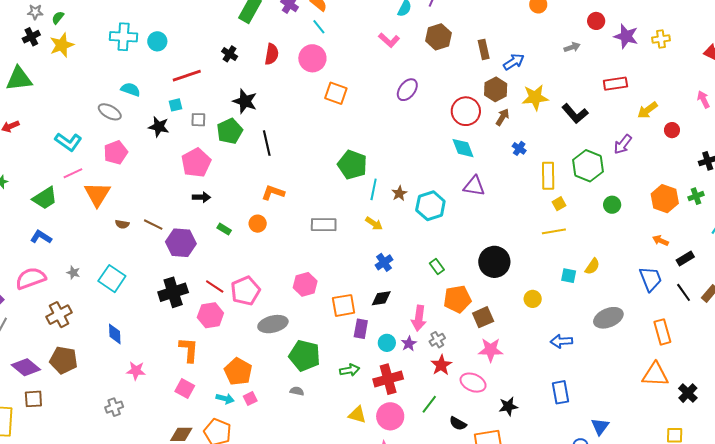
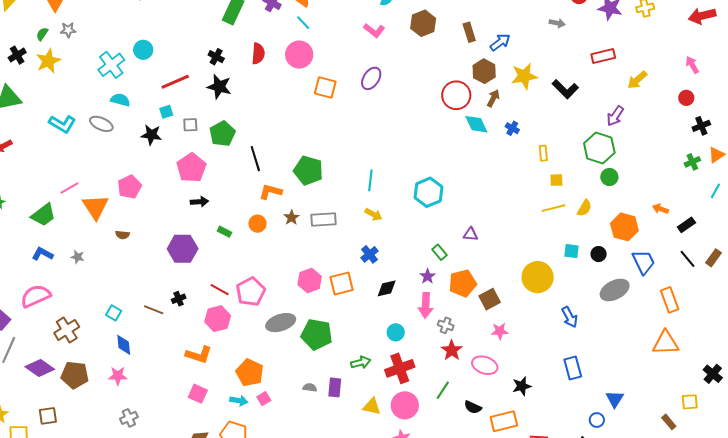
gray star: (35, 12) -> (68, 30), moved
cyan cross: (124, 37) -> (111, 65), moved, turned -36
gray arrow: (572, 47) -> (557, 23), turned 35
purple ellipse: (407, 90) -> (371, 78), moved
black star: (245, 101) -> (219, 87), moved
red circle: (672, 130) -> (686, 98), moved
cyan L-shape: (68, 142) -> (62, 124), moved
black line: (267, 143) -> (255, 159), moved
cyan diamond: (463, 148) -> (476, 124), moved
pink pentagon: (116, 152) -> (129, 187), moved
green pentagon: (352, 165) -> (308, 171), moved
green hexagon: (588, 166) -> (599, 148), moved
yellow rectangle: (548, 176) -> (543, 153), size x0.6
purple triangle: (474, 186) -> (470, 234), moved, size x0.7
brown star: (399, 193) -> (291, 218), moved
orange hexagon: (665, 199) -> (624, 227), moved
yellow square: (559, 204) -> (556, 180), turned 32
brown line: (153, 225) -> (154, 310), moved
blue cross: (384, 262) -> (370, 254), moved
black circle: (494, 262) -> (599, 254), moved, size x0.5
yellow semicircle: (592, 266) -> (584, 208), moved
gray star: (73, 273) -> (78, 257), moved
cyan square: (112, 279) -> (114, 313), moved, size x0.6
blue trapezoid: (651, 279) -> (644, 262), moved
black cross: (173, 292) -> (179, 299), size x0.5
yellow circle: (533, 299) -> (538, 277), size x1.8
orange square: (344, 305) -> (342, 283), moved
purple rectangle: (361, 329) -> (335, 387), moved
gray cross: (437, 340) -> (446, 325), turned -35
blue arrow: (561, 341) -> (570, 317), turned -110
purple star: (409, 344) -> (428, 276), moved
orange L-shape: (189, 350) -> (199, 355), turned 108
pink star: (491, 350) -> (500, 331), size x0.7
green pentagon: (305, 356) -> (317, 335), moved
purple diamond: (26, 367) -> (40, 368), moved
pink star: (136, 371) -> (118, 376), moved
black cross: (688, 393) -> (713, 374), moved

